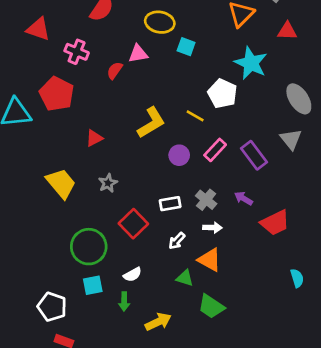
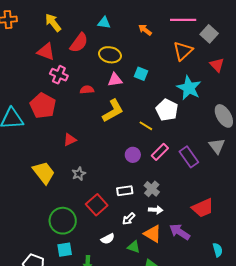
yellow ellipse: (160, 22) -> (110, 55), moved
red triangle: (38, 29) -> (46, 52), moved
red triangle: (287, 31) -> (217, 65), turned 42
pink triangle: (138, 54) -> (115, 80), moved
red semicircle: (115, 71) -> (87, 90), turned 48
yellow L-shape: (151, 123) -> (113, 111), moved
purple arrow: (243, 198) -> (180, 232), moved, size x1.5
white semicircle: (132, 274) -> (108, 239), moved

